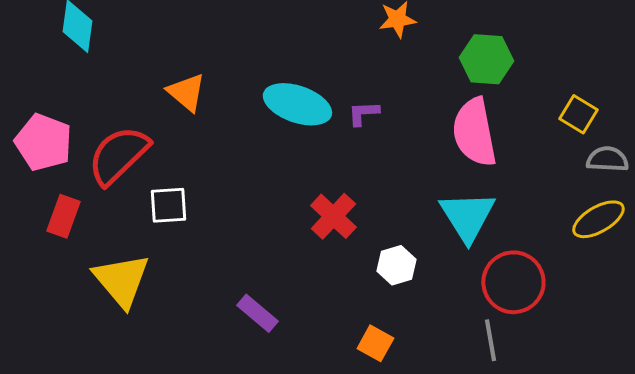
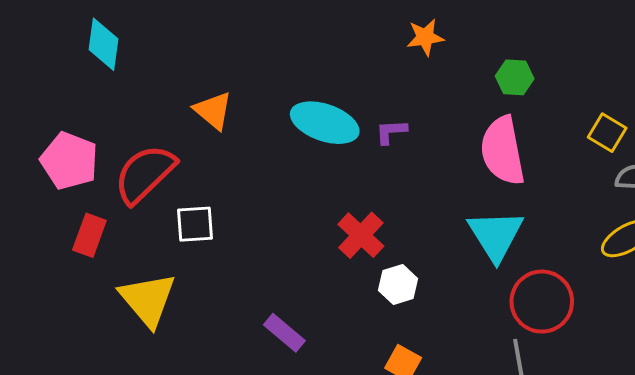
green hexagon: (486, 59) -> (515, 77), size x0.7
white hexagon: (396, 265) -> (398, 284), moved

